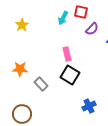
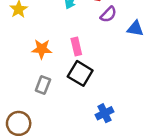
orange star: (20, 69) -> (42, 49), moved
gray rectangle: (41, 84) -> (43, 85), turned 64

